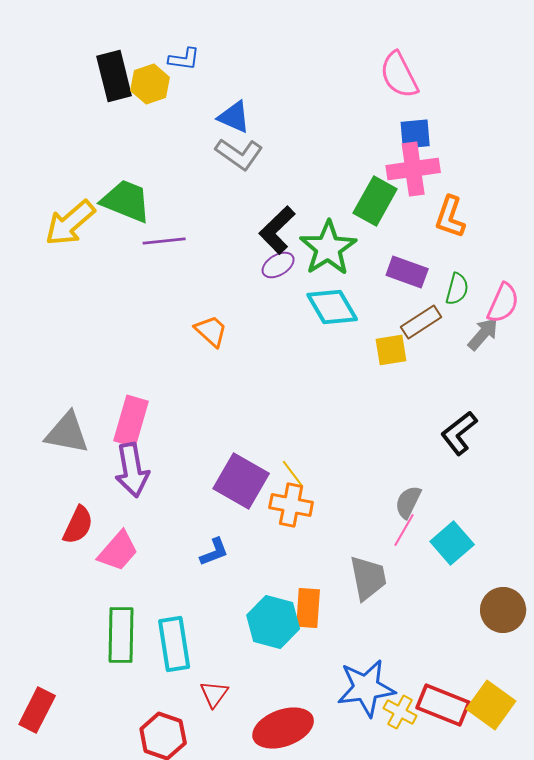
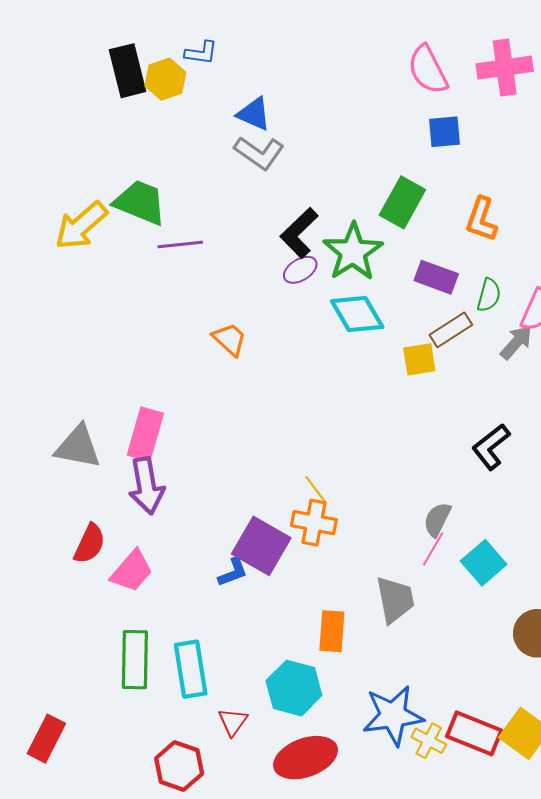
pink cross: (413, 169) -> (505, 68), moved
purple square: (241, 481) -> (261, 546), moved
cyan hexagon: (273, 622) -> (294, 688), moved

